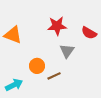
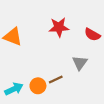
gray triangle: (67, 51) -> (80, 63), moved
orange circle: (37, 66) -> (38, 86), moved

